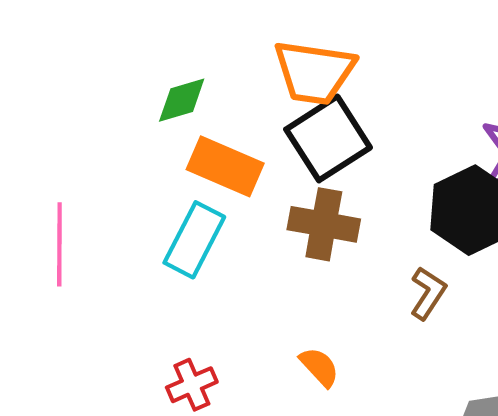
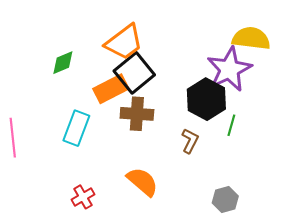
orange trapezoid: (314, 72) -> (124, 42), turned -39
orange rectangle: (225, 166) -> (111, 89), moved, turned -44
orange semicircle: (319, 367) -> (142, 182), size x1.6

